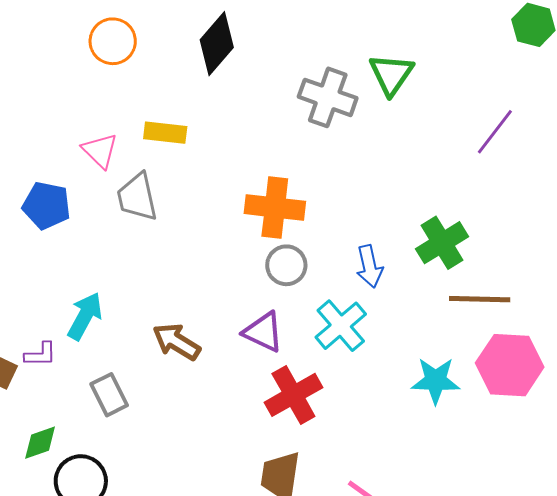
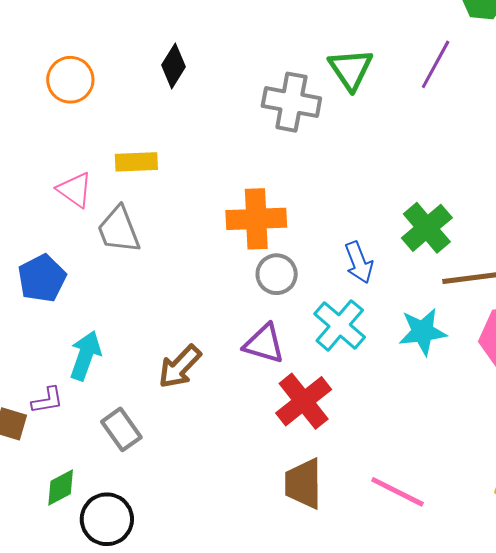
black diamond: (217, 44) -> (174, 66), size x0.7
purple line: (495, 132) -> (436, 64), moved
blue pentagon: (47, 206) -> (42, 278), moved, turned -30
brown arrow: (176, 342) -> (180, 367), turned -69
cyan star: (436, 381) -> (423, 332), moved

